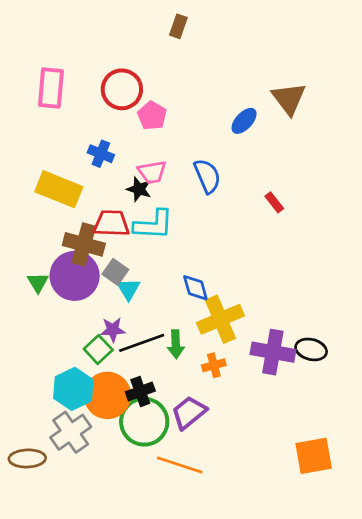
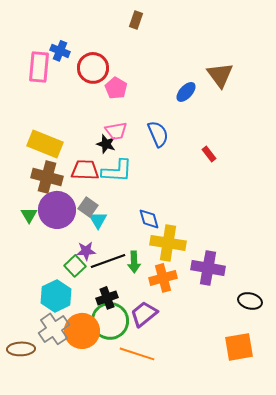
blue cross: (101, 154) -> (60, 51), moved
brown cross: (84, 244) -> (47, 177), moved
yellow cross: (220, 319) -> (168, 243), turned 32
black ellipse: (311, 349) -> (250, 301), moved
orange cross: (214, 365) -> (163, 278), size x1.5
orange circle: (107, 395) -> (82, 331), moved

